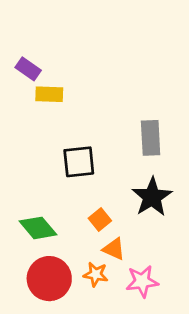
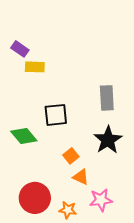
green diamond: (38, 228) -> (24, 136), moved
orange star: (96, 274) -> (68, 210), moved

